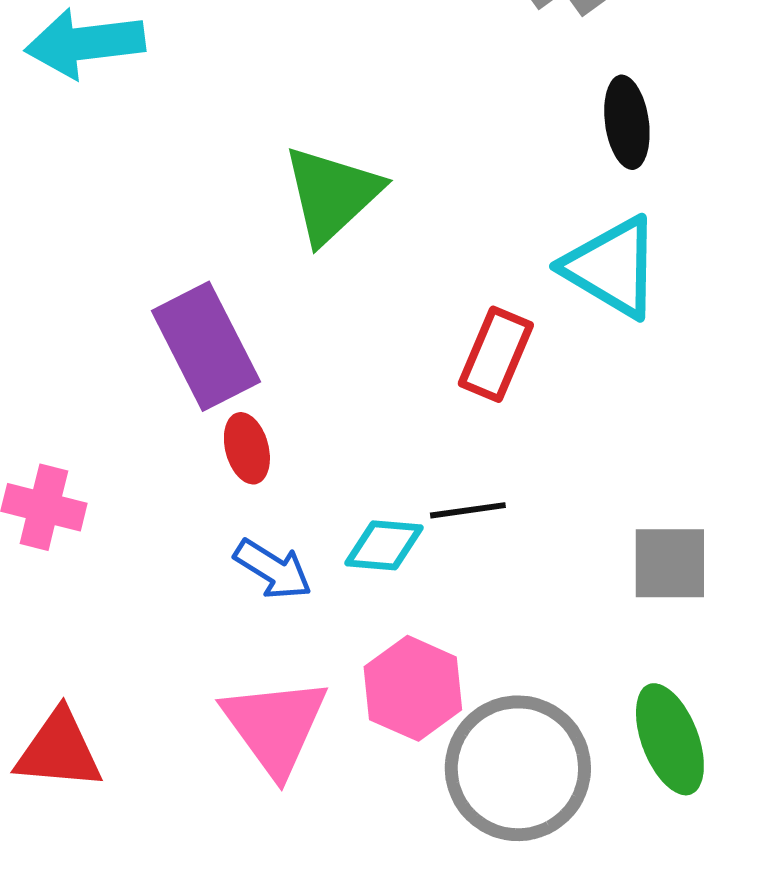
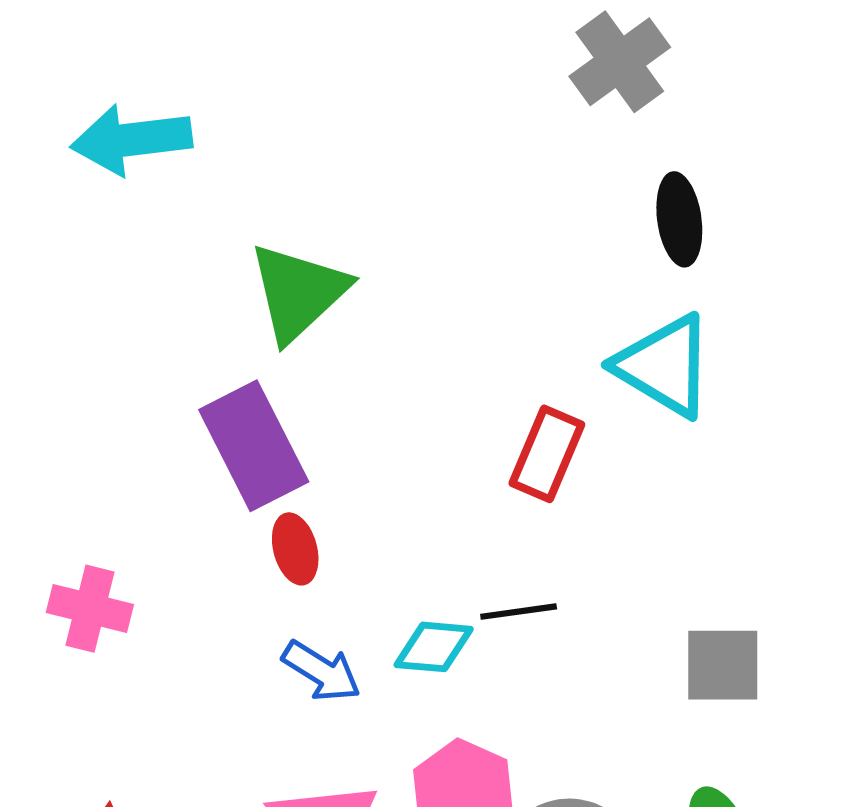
green triangle: (332, 194) -> (298, 292), moved

